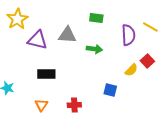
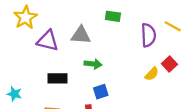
green arrow: (94, 49) -> (93, 64), moved
blue square: (110, 90) -> (101, 92), moved, turned -32

